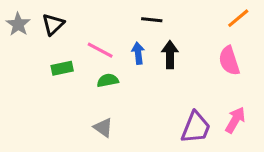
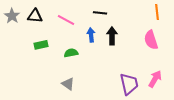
orange line: (238, 18) -> (157, 12), turned -56
black triangle: (53, 24) -> (35, 16), turned 49
pink line: (100, 50) -> (66, 20), moved
purple trapezoid: (196, 128) -> (129, 84), turned -35

